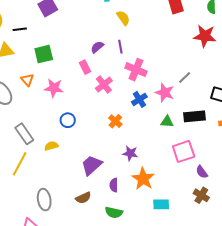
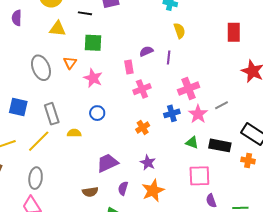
black line: (20, 29) -> (85, 13), moved
pink cross: (136, 70) -> (189, 88), moved, turned 30
gray ellipse: (44, 200) -> (36, 178), moved

